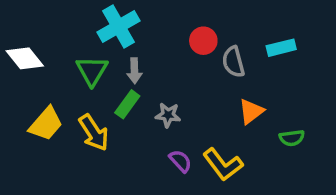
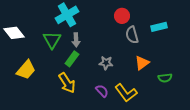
red circle: (203, 41) -> (122, 16), moved
gray star: (168, 115) -> (106, 63), moved
yellow arrow: (94, 133) -> (67, 83), moved

